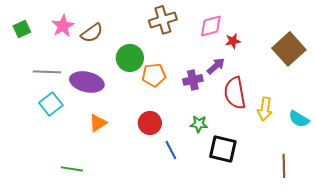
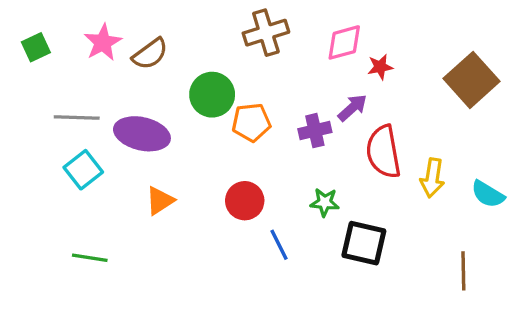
green line: (72, 169) -> (90, 258), moved

